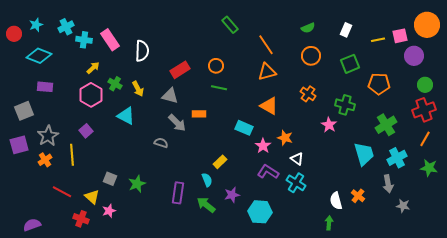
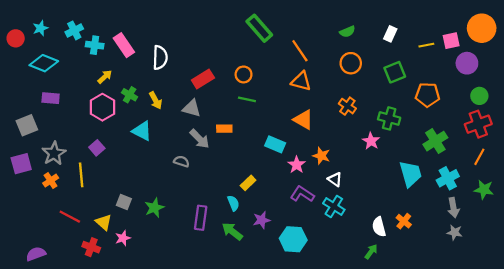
green rectangle: (230, 25) -> (259, 28), size x1.4
orange triangle: (267, 72) -> (301, 81), turned 30
gray arrow: (388, 184) -> (453, 208), moved
green arrow: (329, 223) -> (371, 252), turned 32

